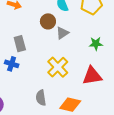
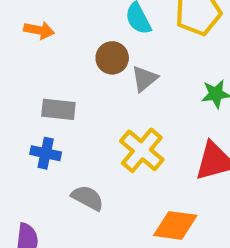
gray rectangle: (20, 44) -> (58, 109), turned -63
gray semicircle: (41, 98) -> (87, 198), moved, turned 133

